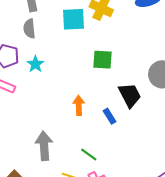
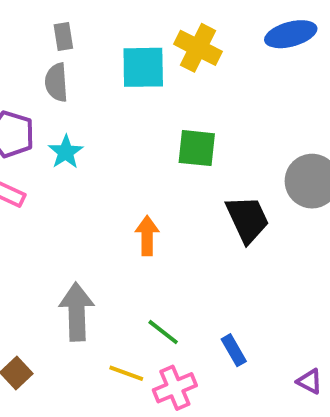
blue rectangle: (110, 116) -> (234, 350), moved

